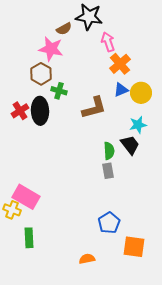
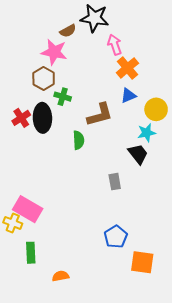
yellow circle: (141, 93) -> (156, 109), moved
green semicircle: (109, 151) -> (79, 140), moved
orange semicircle: (87, 259) -> (61, 276), moved

